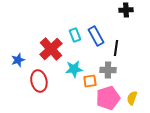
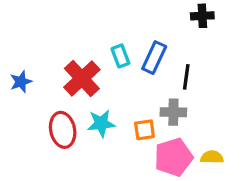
blue rectangle: (96, 36) -> (154, 58), turned 54
blue star: (18, 60) -> (21, 82), moved
cyan star: (74, 69) -> (101, 123), moved
yellow semicircle: (132, 98) -> (212, 157), turned 72

